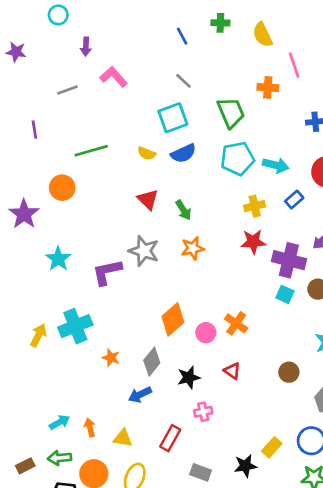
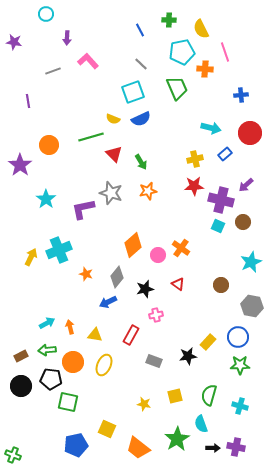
green line: (91, 151) -> (91, 137), moved
cyan pentagon: (237, 159) -> (182, 52), moved

